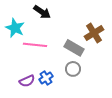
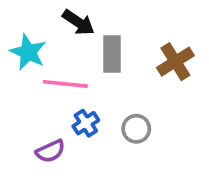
gray rectangle: (74, 48) -> (112, 54), moved, turned 60
blue cross: (46, 78) -> (86, 123), moved

